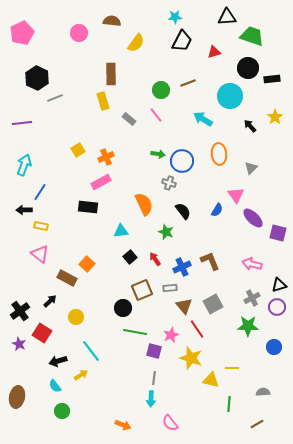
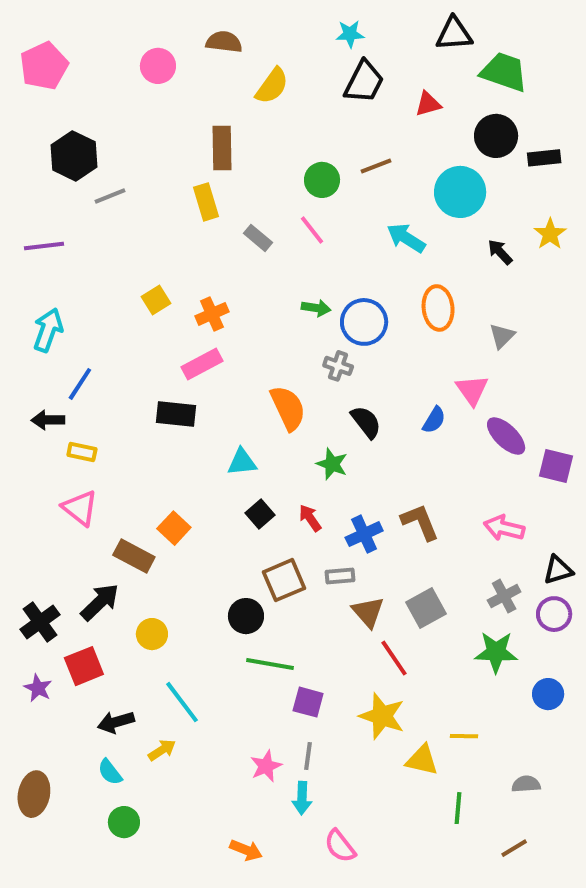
black arrow: (50, 301) -> (100, 602), size x1.5
red square: (42, 333) -> (84, 666), turned 36
pink star: (171, 335) -> (266, 766), moved

